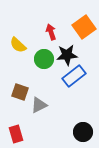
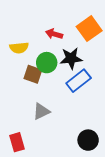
red arrow: (51, 32) -> (54, 34), turned -56
yellow semicircle: (18, 45) -> (19, 48), turned -48
brown square: (20, 92) -> (33, 74), moved

